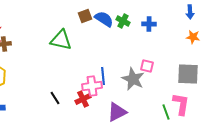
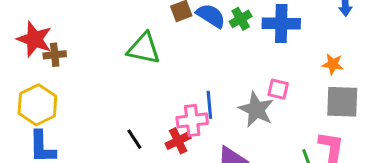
green cross: (123, 21) -> (241, 19), turned 32
blue cross: (149, 24) -> (281, 24), size x1.6
orange star: (193, 37) -> (333, 64), moved

